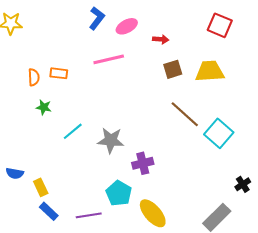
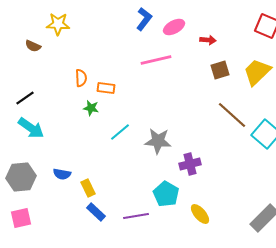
yellow trapezoid: (210, 71) -> (257, 72), turned -40
orange rectangle: (59, 73) -> (106, 88), moved
yellow ellipse: (153, 213) -> (200, 214), size x0.7

